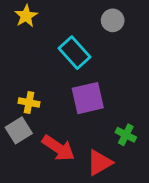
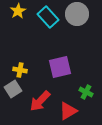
gray circle: (113, 20) -> (77, 14), size x1.5
cyan rectangle: (74, 53) -> (48, 17), moved
red arrow: (58, 148) -> (40, 101), turned 100

